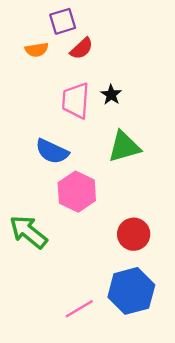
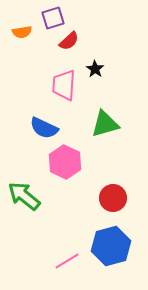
orange semicircle: (37, 50) -> (22, 32), moved
black star: (111, 95) -> (95, 69), moved

